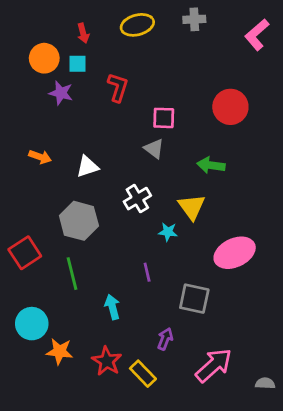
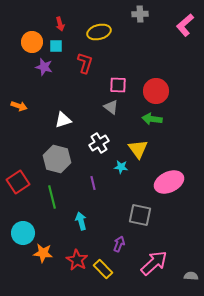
yellow ellipse: (137, 25) -> (99, 32), moved
red circle: (230, 107) -> (156, 91), moved
orange arrow: (40, 157) -> (19, 106), moved
purple line: (147, 272) -> (93, 183), moved

